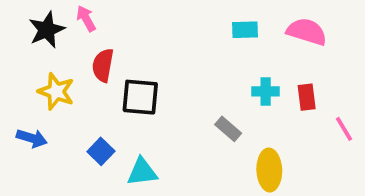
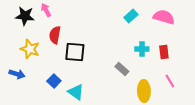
black star: (47, 30) -> (25, 16), turned 30
cyan rectangle: (245, 30) -> (131, 16), turned -40
pink line: (344, 129) -> (170, 81), moved
cyan triangle: (142, 172) -> (76, 92), turned 42

